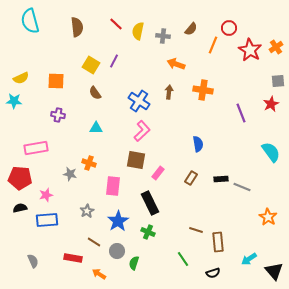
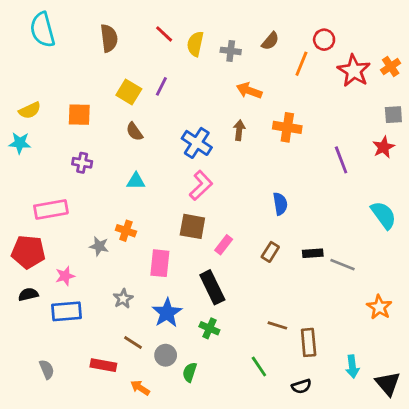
cyan arrow: (249, 259) -> (352, 367), turned -63

